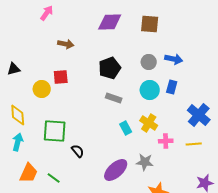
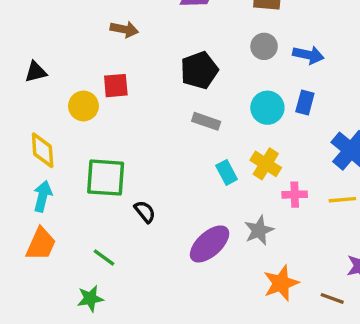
gray circle: (149, 62) -> (264, 46), moved
gray star: (145, 162) -> (259, 230), turned -30
orange trapezoid: (29, 173) -> (41, 244), moved

